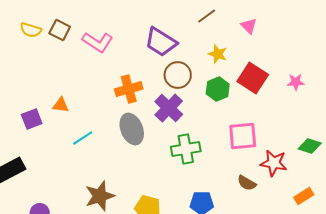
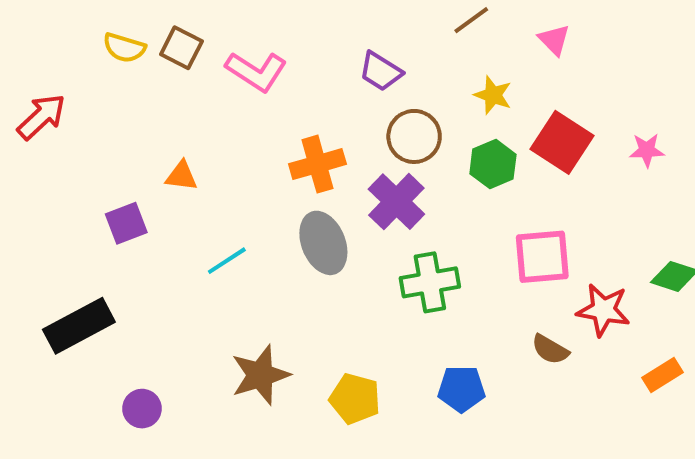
purple trapezoid: (161, 42) -> (381, 71), size x0.7
orange triangle: (61, 105) -> (181, 176), moved

